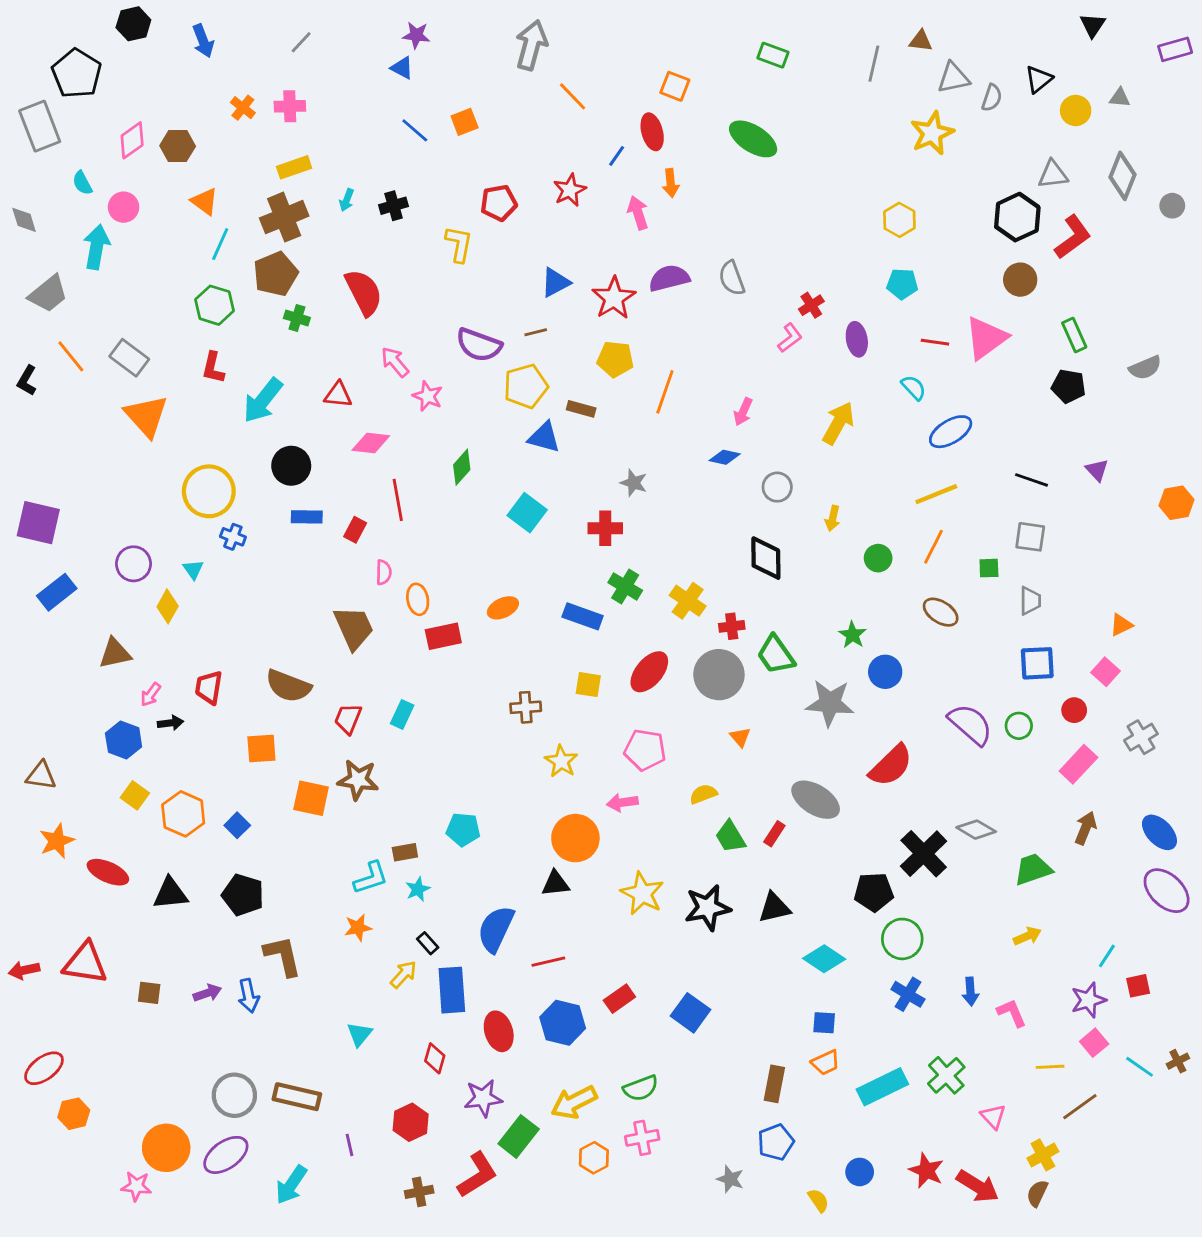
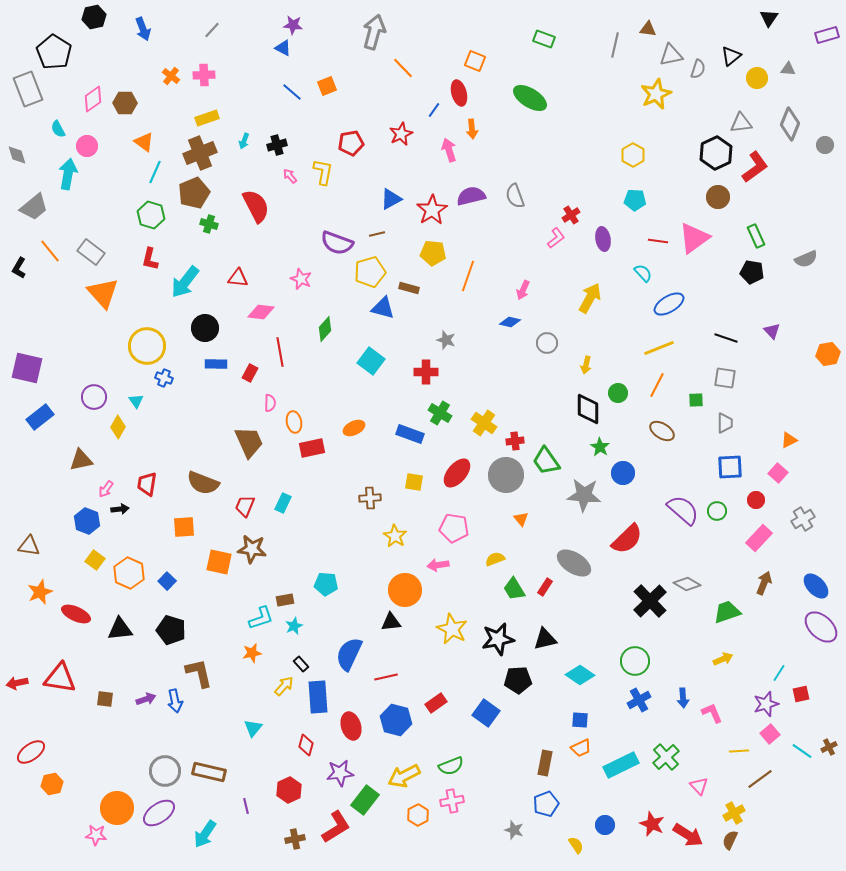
pink arrow: (395, 362) -> (290, 176), moved, size x0.7
black diamond: (766, 558) -> (588, 409), moved
black pentagon: (874, 892) -> (518, 680), moved
blue cross: (908, 994) -> (639, 700), turned 30

